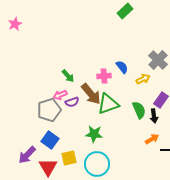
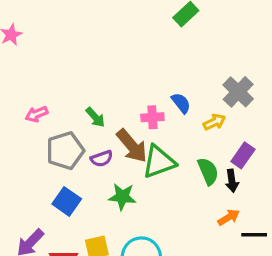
pink arrow: (60, 95) -> (37, 114), moved
gray pentagon: (49, 110) -> (65, 151), moved
green star: (94, 134) -> (122, 197), moved
blue square: (50, 140) -> (67, 201), moved

